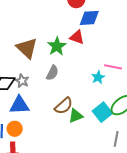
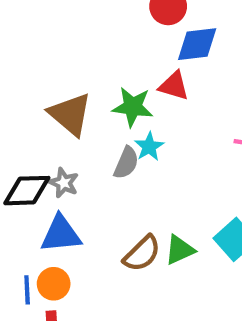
green star: (57, 46) -> (133, 107), turned -30
cyan star: (98, 77) -> (149, 147), moved
brown semicircle: (64, 106) -> (142, 253), moved

